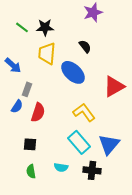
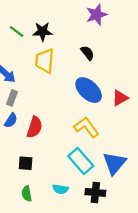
blue ellipse: (73, 72) -> (89, 90), moved
red triangle: (114, 86) -> (120, 98), size x0.7
gray rectangle: (27, 89) -> (12, 98), moved

